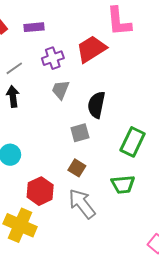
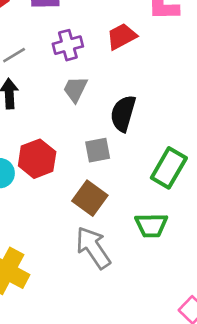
red trapezoid: (91, 49) -> (122, 36), size x0.7
brown square: (77, 168) -> (90, 198), size x1.4
red hexagon: (40, 191) -> (37, 159), moved

